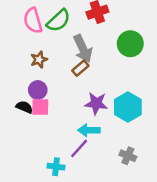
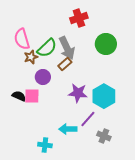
pink semicircle: (33, 21) -> (22, 39), moved
green semicircle: (58, 21) -> (47, 48), moved
purple circle: (38, 90) -> (43, 77), moved
cyan arrow: (89, 130) -> (68, 129), moved
purple line: (79, 148) -> (88, 119), moved

